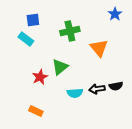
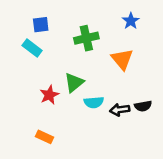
blue star: (115, 14) -> (131, 21), moved
cyan semicircle: (75, 93) -> (94, 102), moved

